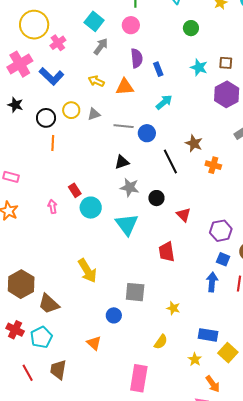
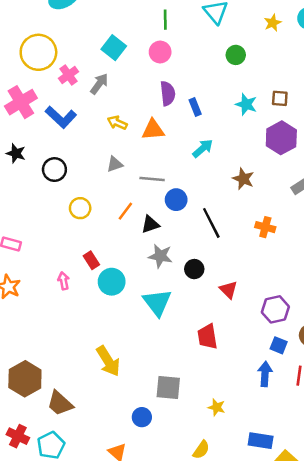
gray arrow: (101, 46) -> (99, 84), moved
yellow circle: (71, 110) -> (80, 208), moved
blue circle: (147, 133) -> (176, 200), moved
orange line: (53, 143) -> (125, 211), moved, turned 35
brown star: (194, 143) -> (243, 179), moved

